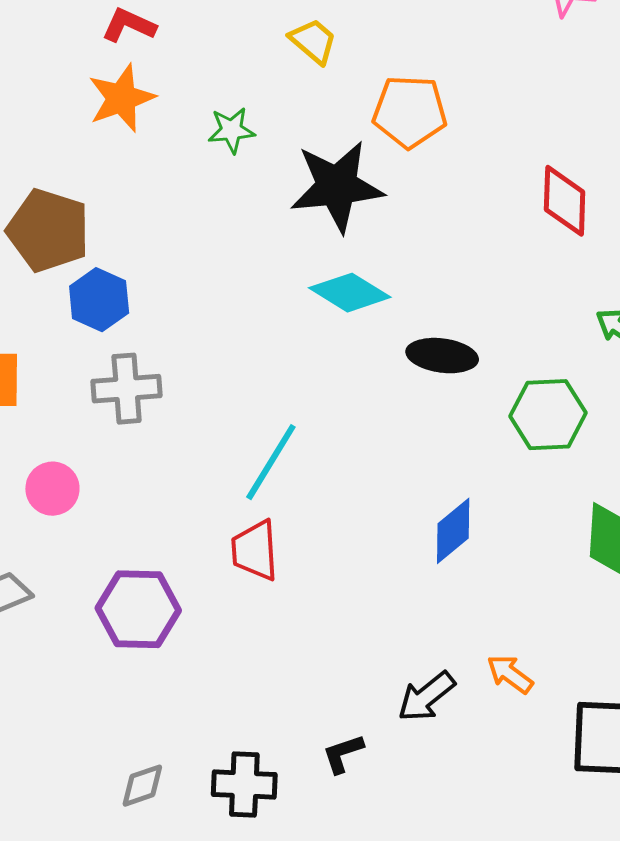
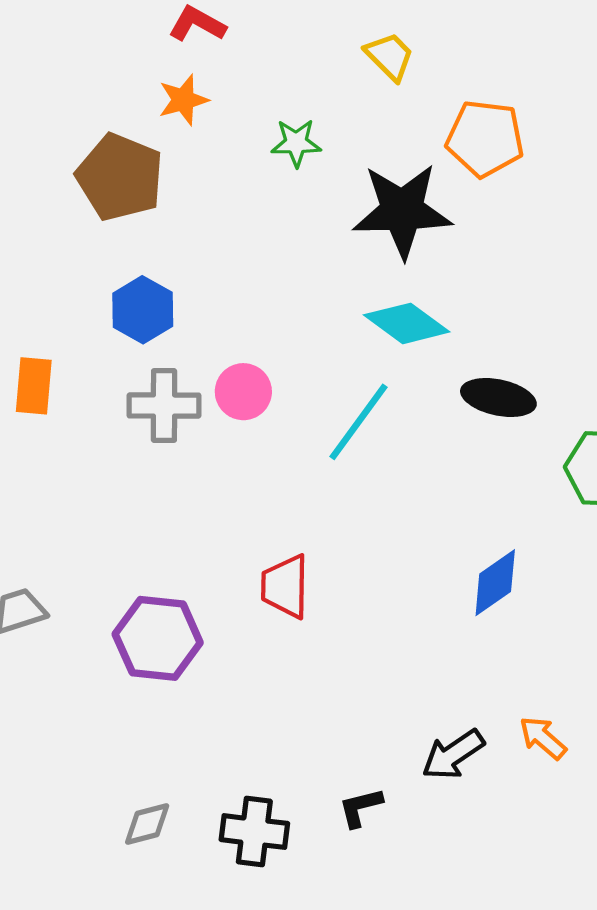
orange star: (122, 98) -> (183, 100), size x0.7
brown pentagon: (48, 230) -> (120, 177), moved
cyan line: (271, 462) -> (358, 422), moved
pink circle: (52, 489) -> (243, 392), moved

